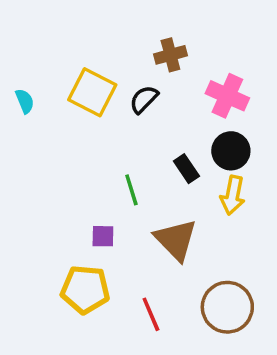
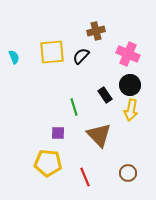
yellow square: (92, 92) -> (52, 52), turned -32
brown circle: (227, 307) -> (128, 173), size x0.6

